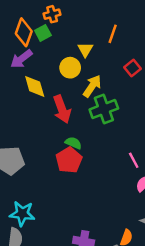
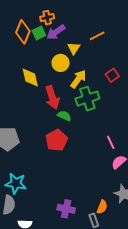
orange line: (113, 34) -> (97, 36), turned 42
purple arrow: (21, 59) -> (56, 32), moved
red square: (133, 68) -> (112, 75), moved
green semicircle: (73, 143) -> (64, 116), moved

